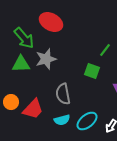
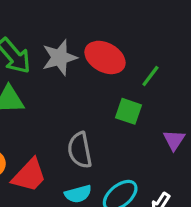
red ellipse: (51, 22) -> (105, 57), moved
gray star: (46, 59) -> (60, 57), moved

